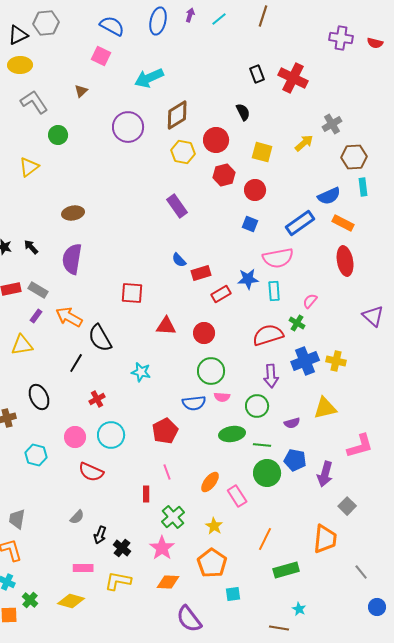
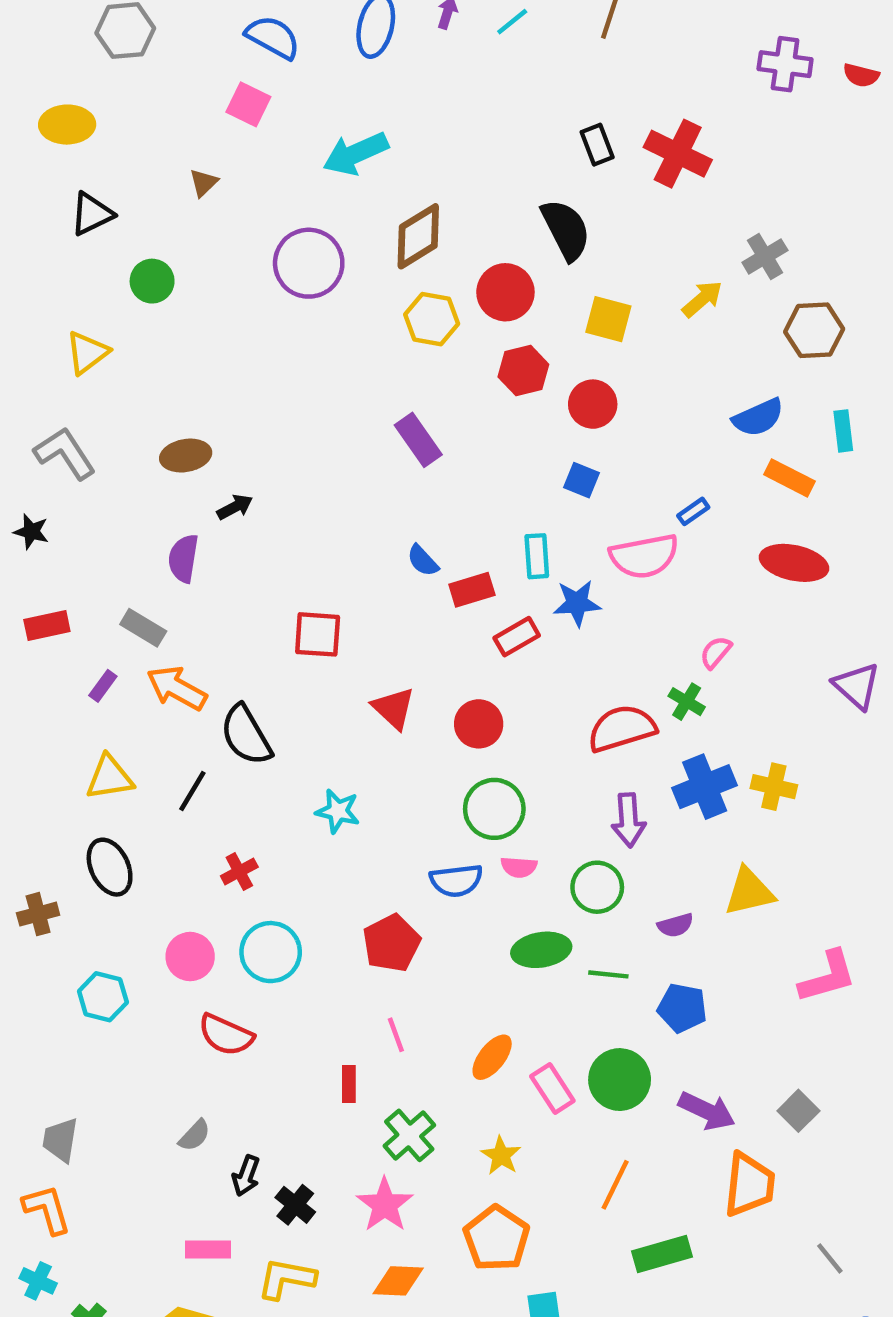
black triangle: (18, 35) -> (92, 214), moved
gray L-shape: (34, 102) -> (65, 453), moved
black semicircle: (243, 112) -> (566, 230), size x1.6
cyan rectangle: (363, 187) -> (843, 431), moved
blue rectangle: (300, 223) -> (693, 511), moved, size x0.5
black arrow: (31, 247) -> (235, 507), moved, turned 105
purple semicircle: (72, 259) -> (183, 558), size x0.7
red ellipse: (345, 261) -> (794, 563), turned -68
gray rectangle: (38, 290) -> (143, 628), moved
cyan rectangle: (274, 291) -> (537, 556), moved
red triangle: (166, 326) -> (394, 708), turned 40
yellow triangle: (22, 345) -> (110, 778), moved
green circle: (267, 473) -> (620, 1080), moved
purple arrow: (325, 474) -> (707, 1111), moved, turned -80

